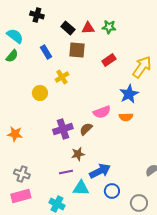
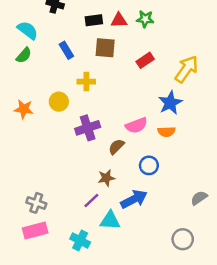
black rectangle: (68, 28) -> (94, 20), turned -48
yellow cross: (62, 77) -> (86, 82), turned 32
purple cross: (63, 129) -> (88, 128), moved
orange star: (15, 134) -> (24, 109), moved
purple line: (66, 172) -> (91, 200), turned -32
blue circle: (112, 191) -> (149, 165), moved

